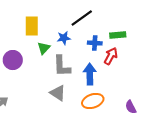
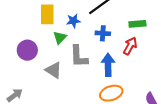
blue star: (64, 38) -> (73, 21), moved
blue cross: (95, 43) -> (103, 33), moved
gray triangle: (58, 93) -> (54, 70), moved

